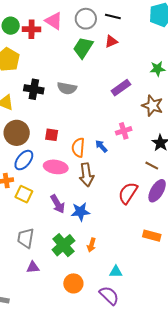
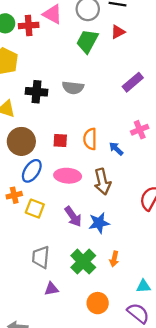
orange semicircle: (78, 148) -> (90, 139), moved

